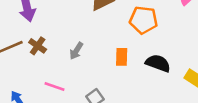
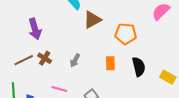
black semicircle: (158, 63) -> (139, 67), turned 60

